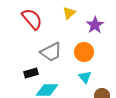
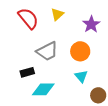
yellow triangle: (69, 13) -> (57, 14), moved

